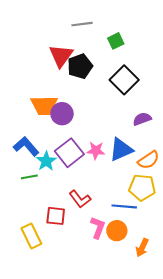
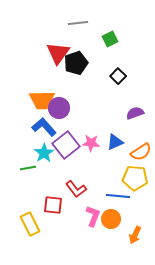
black square: (124, 80) -> (118, 76), size x0.6
blue L-shape: (26, 146) -> (44, 127), moved
blue triangle: (121, 150) -> (115, 142), size x0.7

